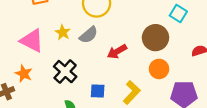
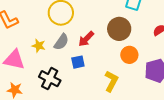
red arrow: (117, 52) -> (86, 39), moved
blue square: (98, 91) -> (78, 62), moved

